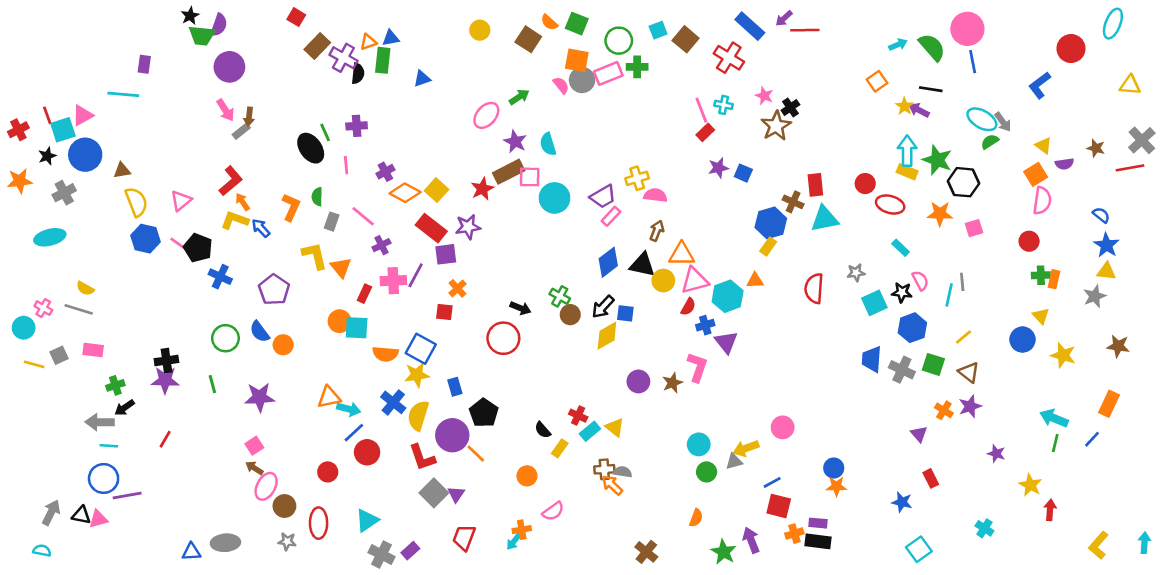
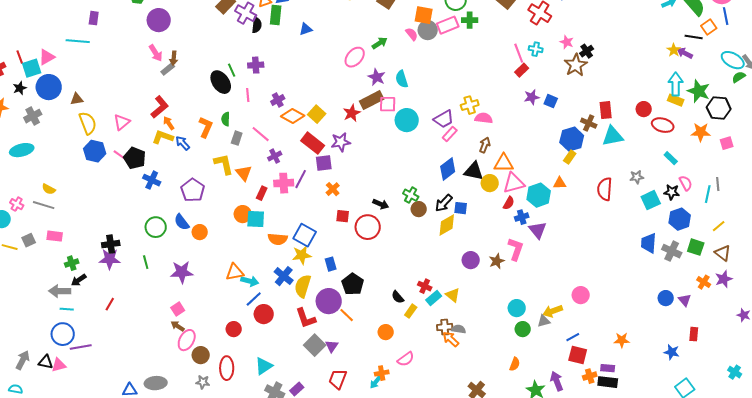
orange square: (877, 81) -> (709, 27), moved
red square: (444, 312) -> (343, 216), moved
blue circle: (834, 468) -> (666, 298), moved
red rectangle: (931, 478) -> (694, 334), turned 32

